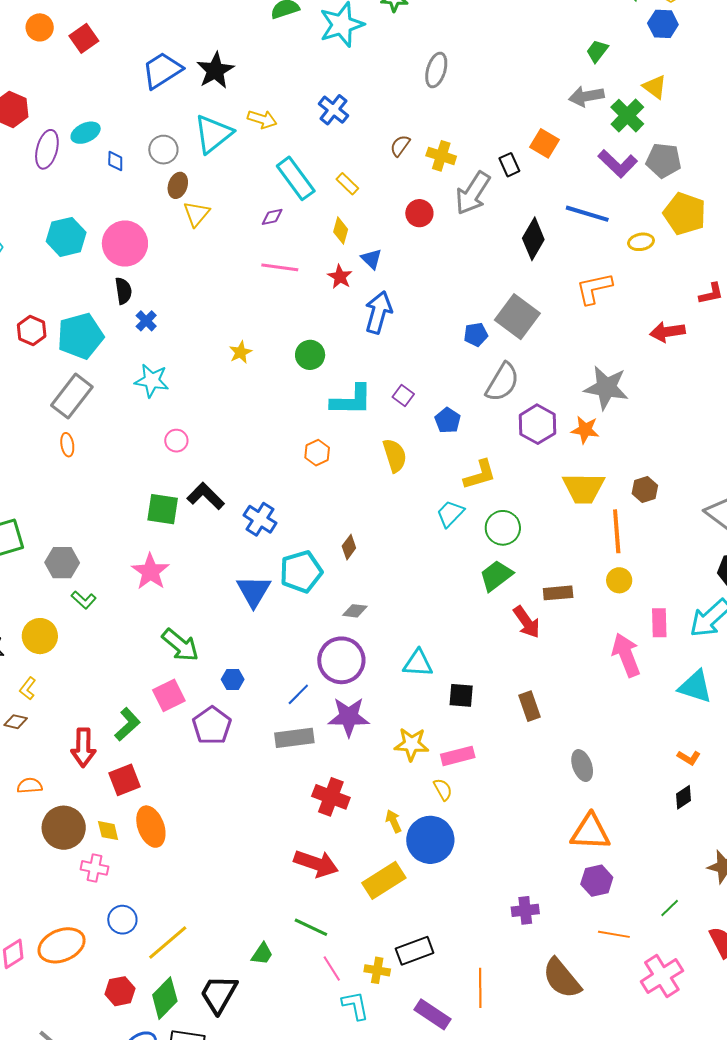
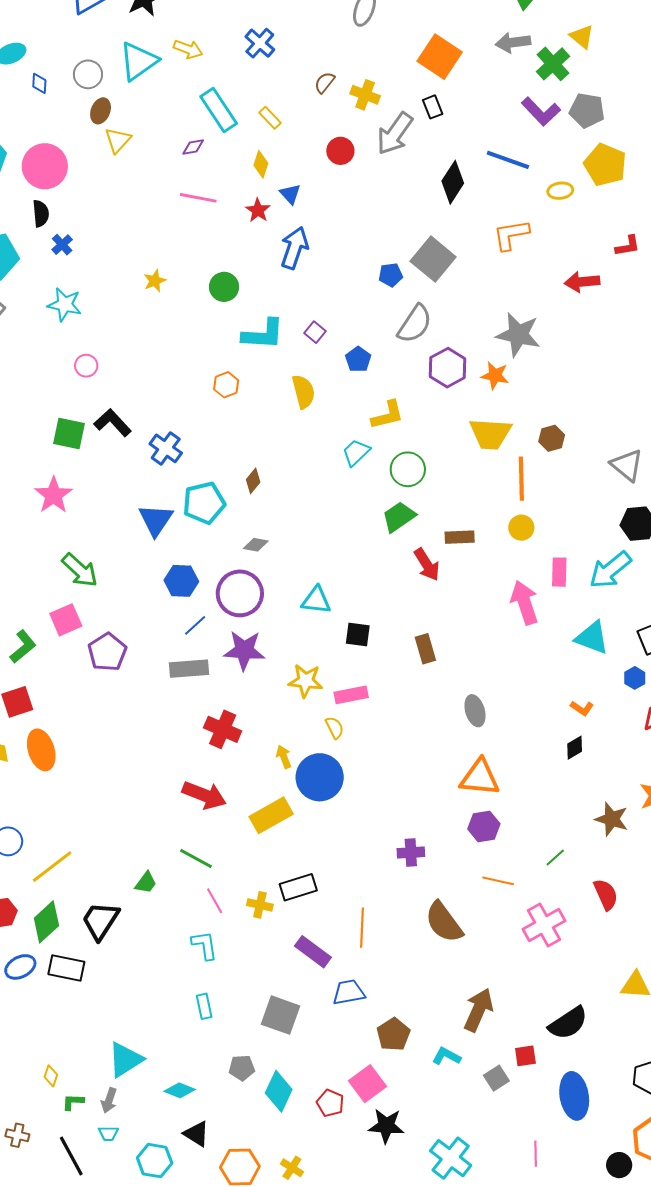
orange square: (544, 143) -> (440, 57), moved, size x1.5
blue hexagon: (233, 679) -> (181, 581), moved, size x1.5
cyan L-shape: (355, 1005) -> (205, 945), moved

